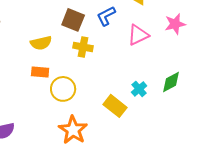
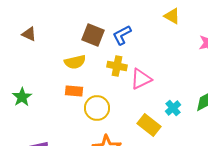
blue L-shape: (106, 16) -> (122, 35), moved
brown square: (73, 20) -> (93, 35), moved
pink triangle: (138, 35) -> (141, 79), moved

